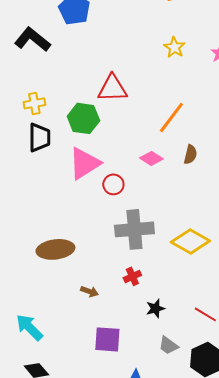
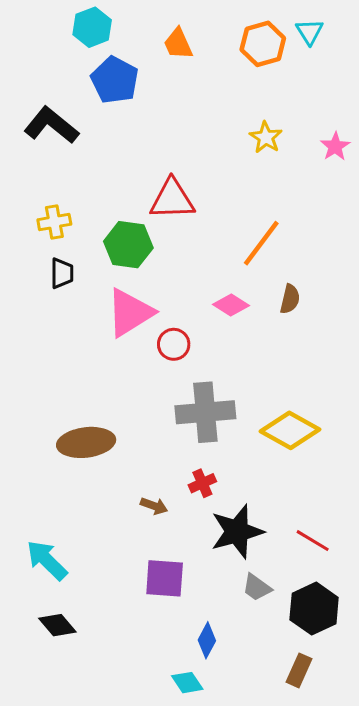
black trapezoid: (39, 137) -> (62, 273), size x0.7
brown arrow: (89, 291) -> (154, 506), moved
black star: (155, 308) -> (237, 532), size x1.8

